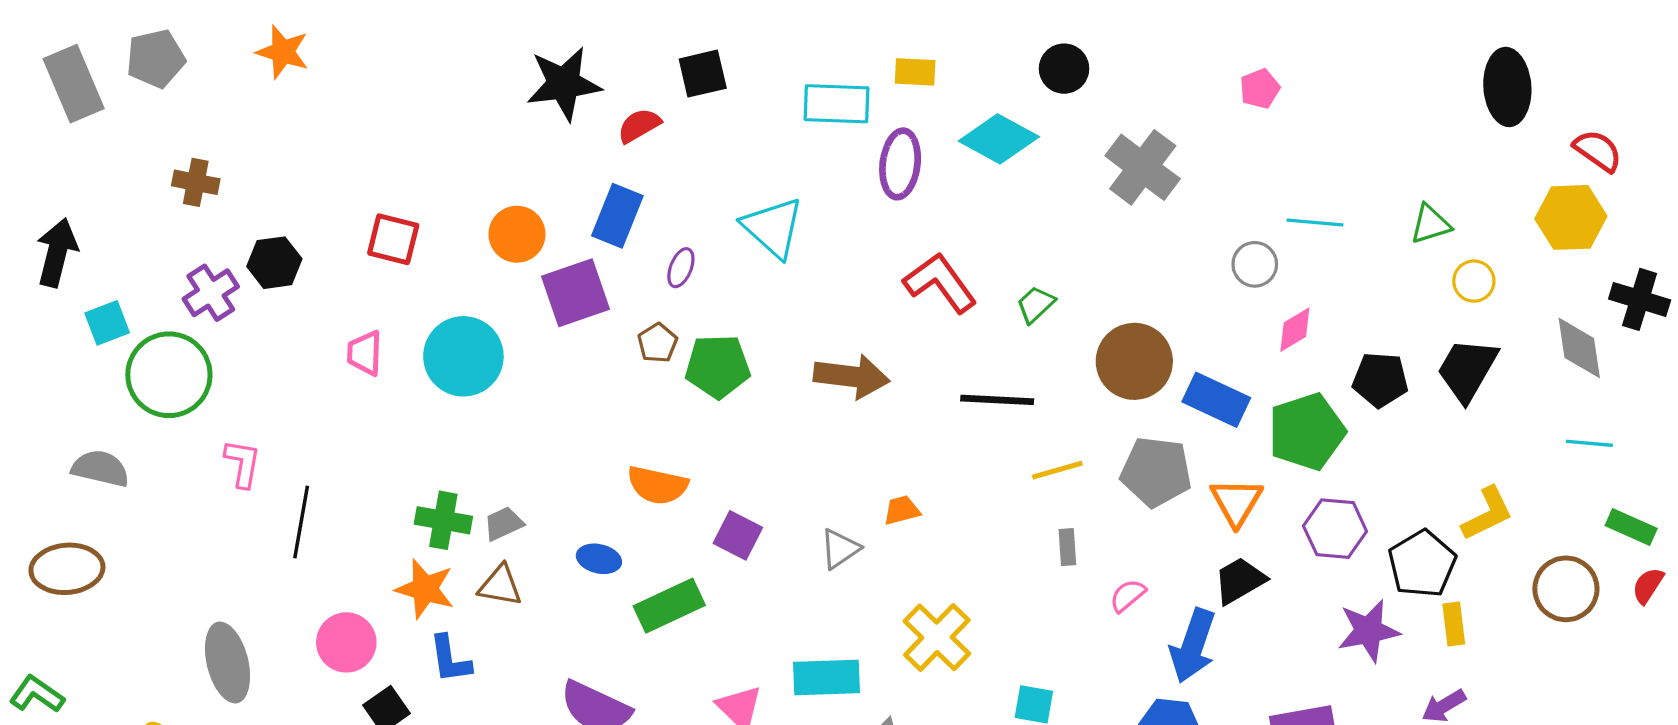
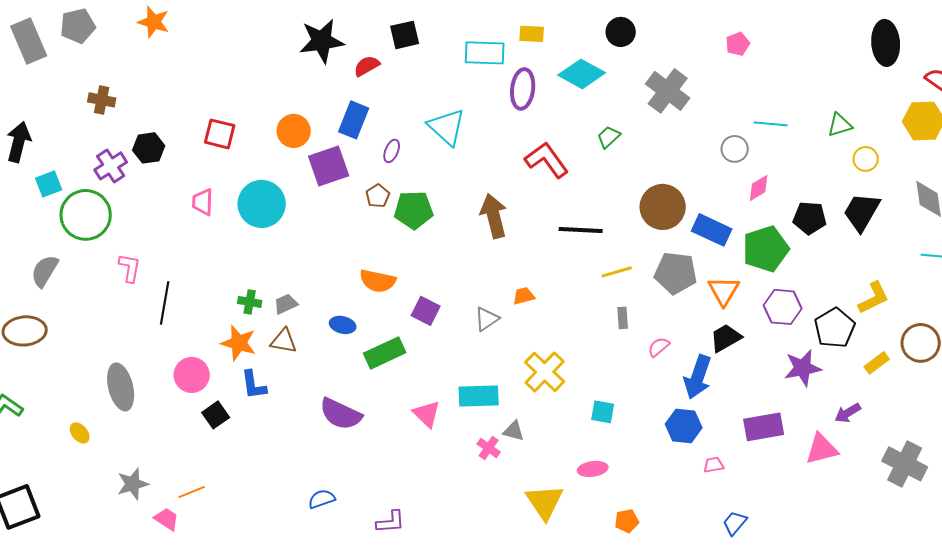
green trapezoid: (1036, 304) -> (609, 137), moved
brown arrow: (852, 376) -> (494, 216), turned -111
gray semicircle: (100, 468) -> (45, 271), turned -72
green cross: (443, 520) -> (250, 302), size x0.7
yellow rectangle: (1454, 624) -> (877, 363), moved, turned 60

